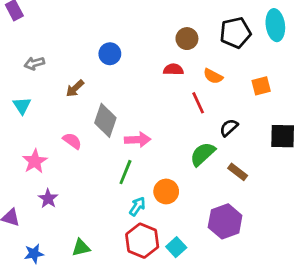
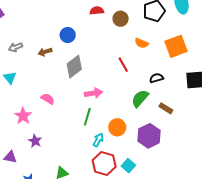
red semicircle: (173, 70) -> (97, 11), moved
orange square: (261, 86) -> (176, 46), size x1.6
brown arrow: (75, 88) -> (45, 52), moved, turned 32
red line: (198, 103) -> (123, 65), moved
gray diamond: (105, 120) -> (74, 67), moved, turned 40
black semicircle: (229, 128) -> (156, 78), turned 32
purple hexagon: (225, 221) -> (149, 136), moved

